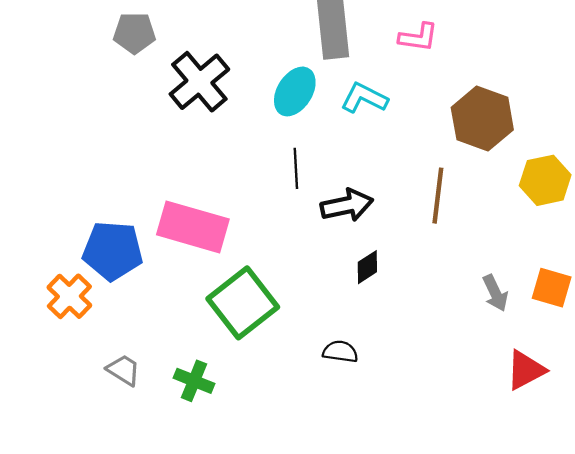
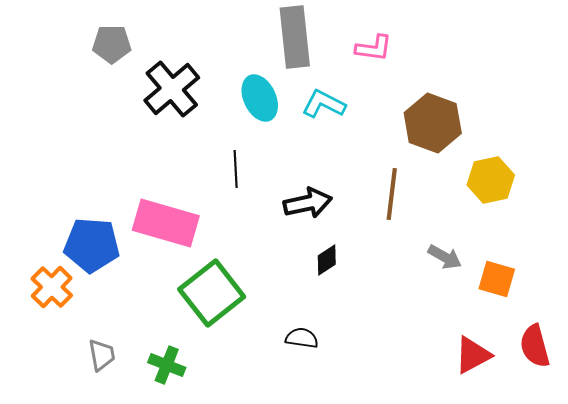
cyan ellipse: (295, 91) -> (260, 98), turned -57
black line: (296, 168) -> (236, 169), moved
gray arrow: (495, 293) -> (445, 257), moved, turned -36
gray trapezoid: (124, 370) -> (102, 355), turned 48

